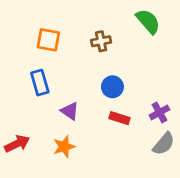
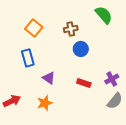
orange square: (48, 40) -> (34, 28), turned 30
blue circle: (112, 87) -> (81, 49), moved

